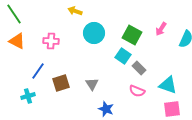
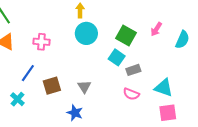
yellow arrow: (75, 11) -> (80, 10), moved, turned 72
gray rectangle: (139, 68) -> (133, 70), turned -64
cyan cross: (28, 96) -> (17, 99), turned -32
blue star: (106, 109) -> (75, 113), moved

